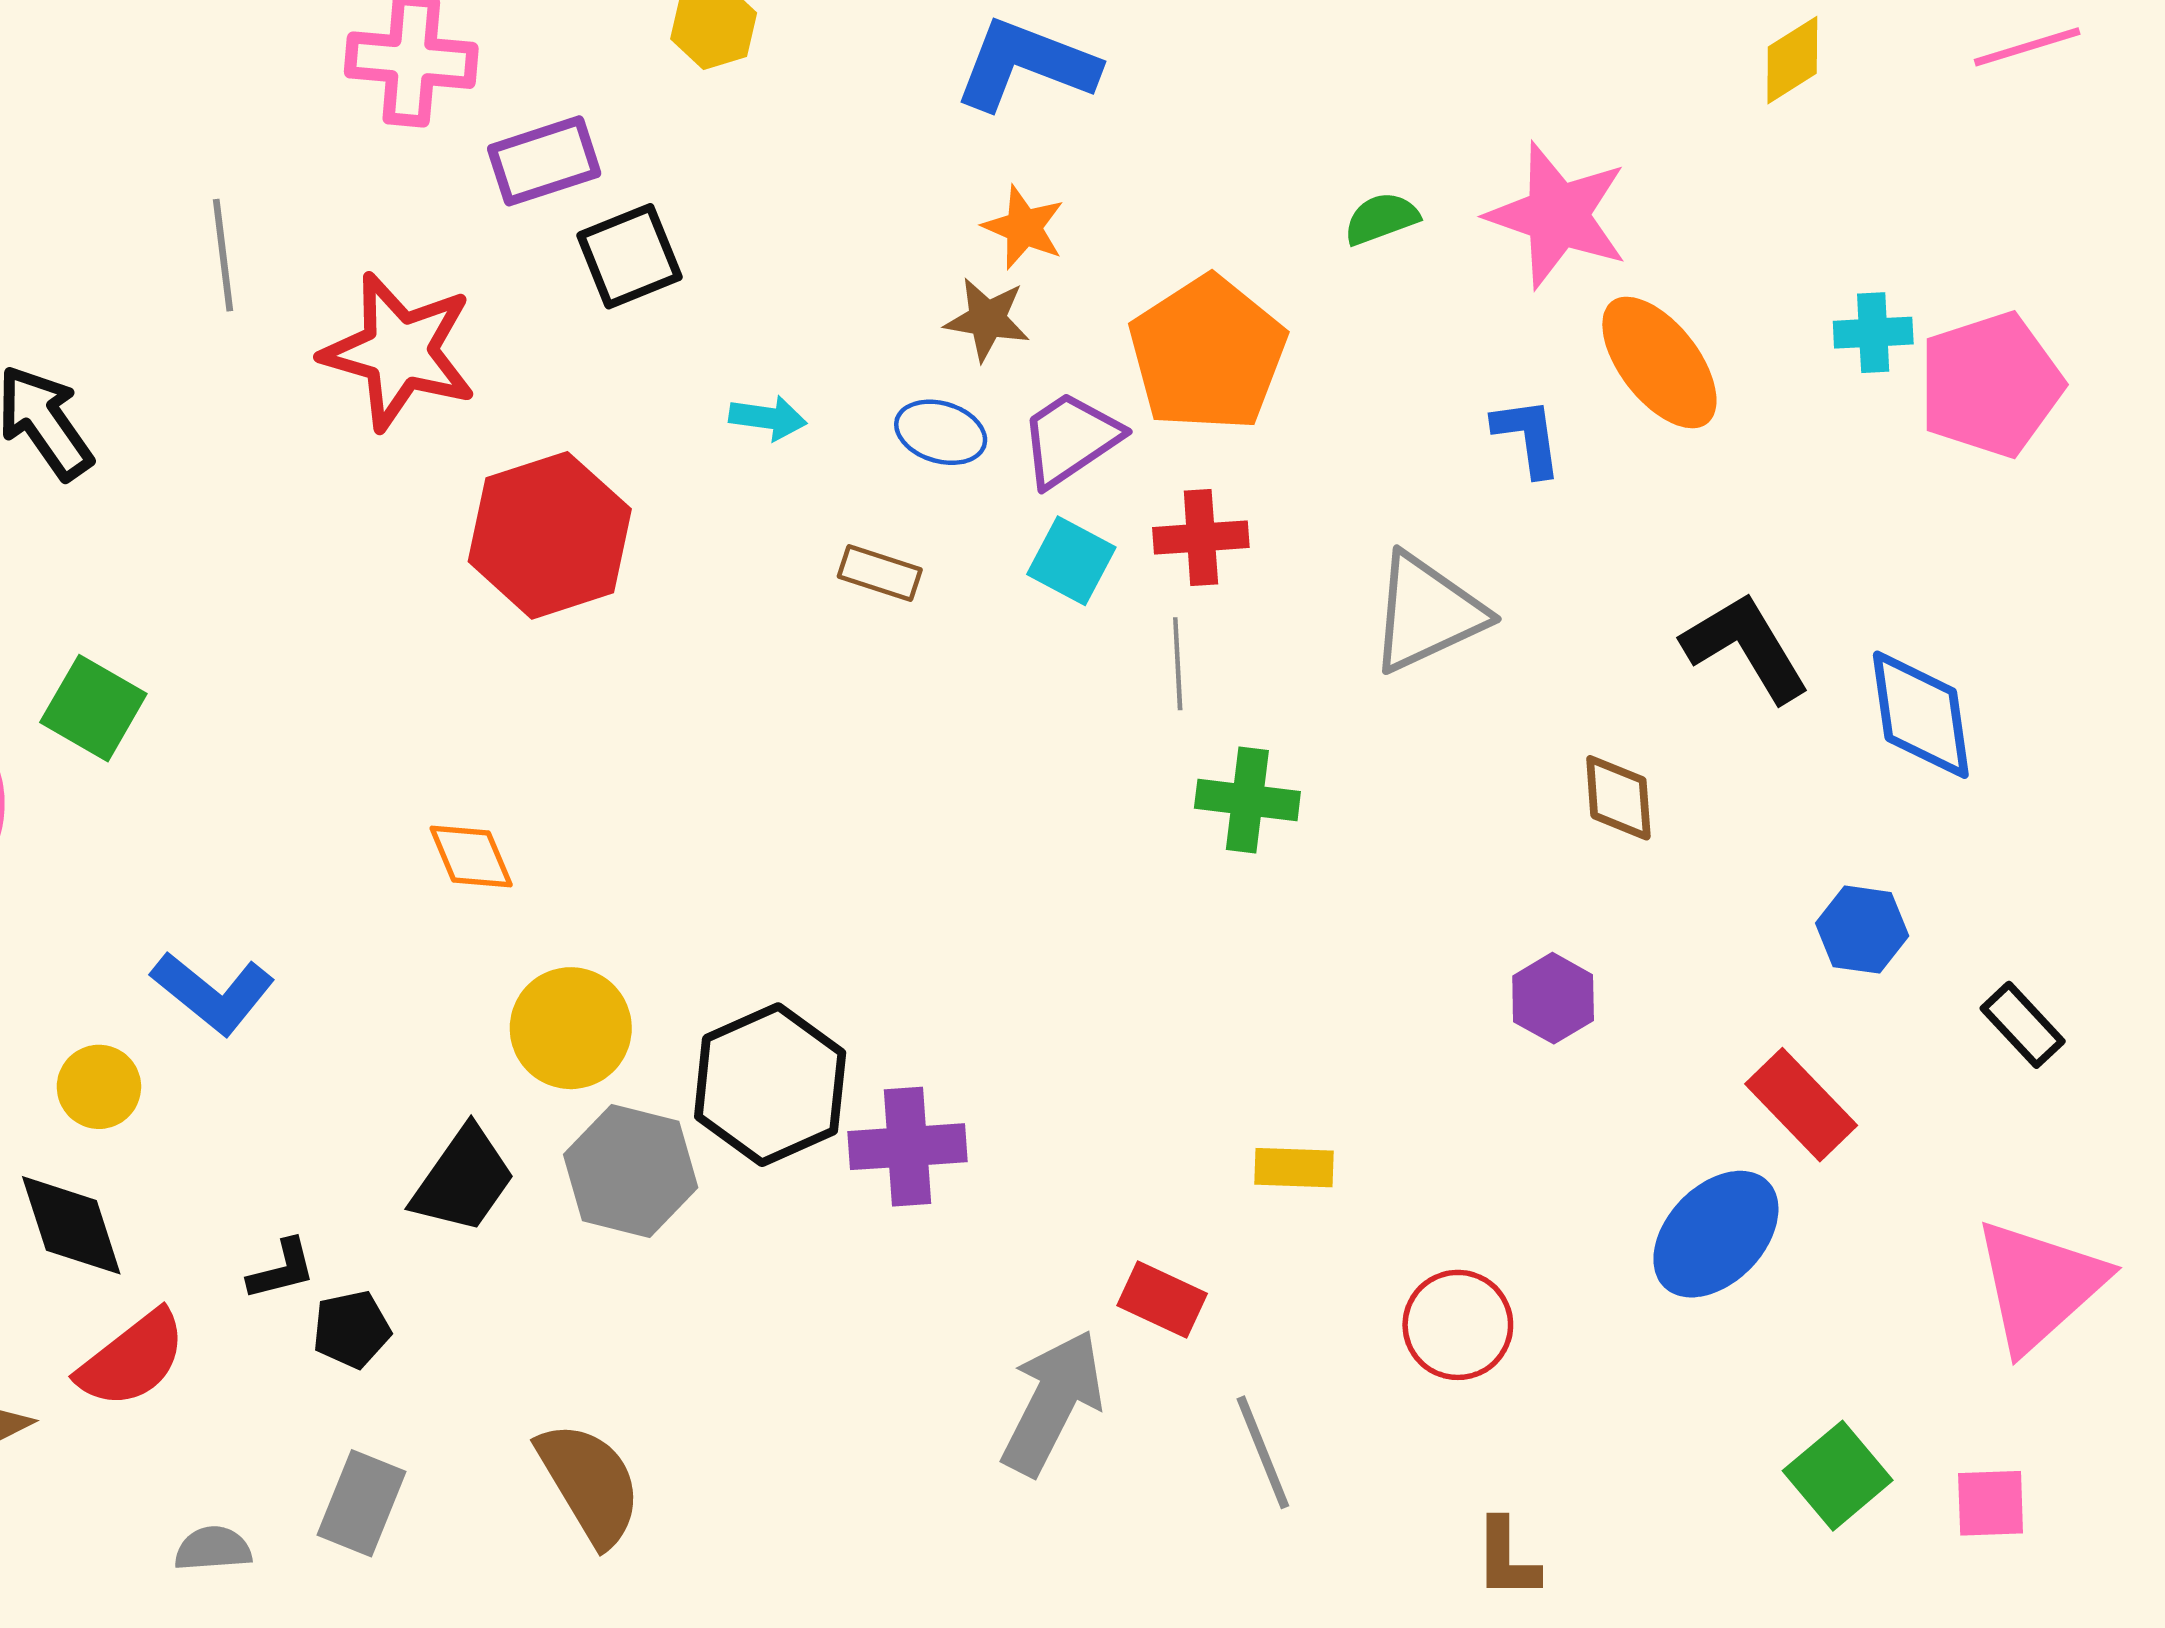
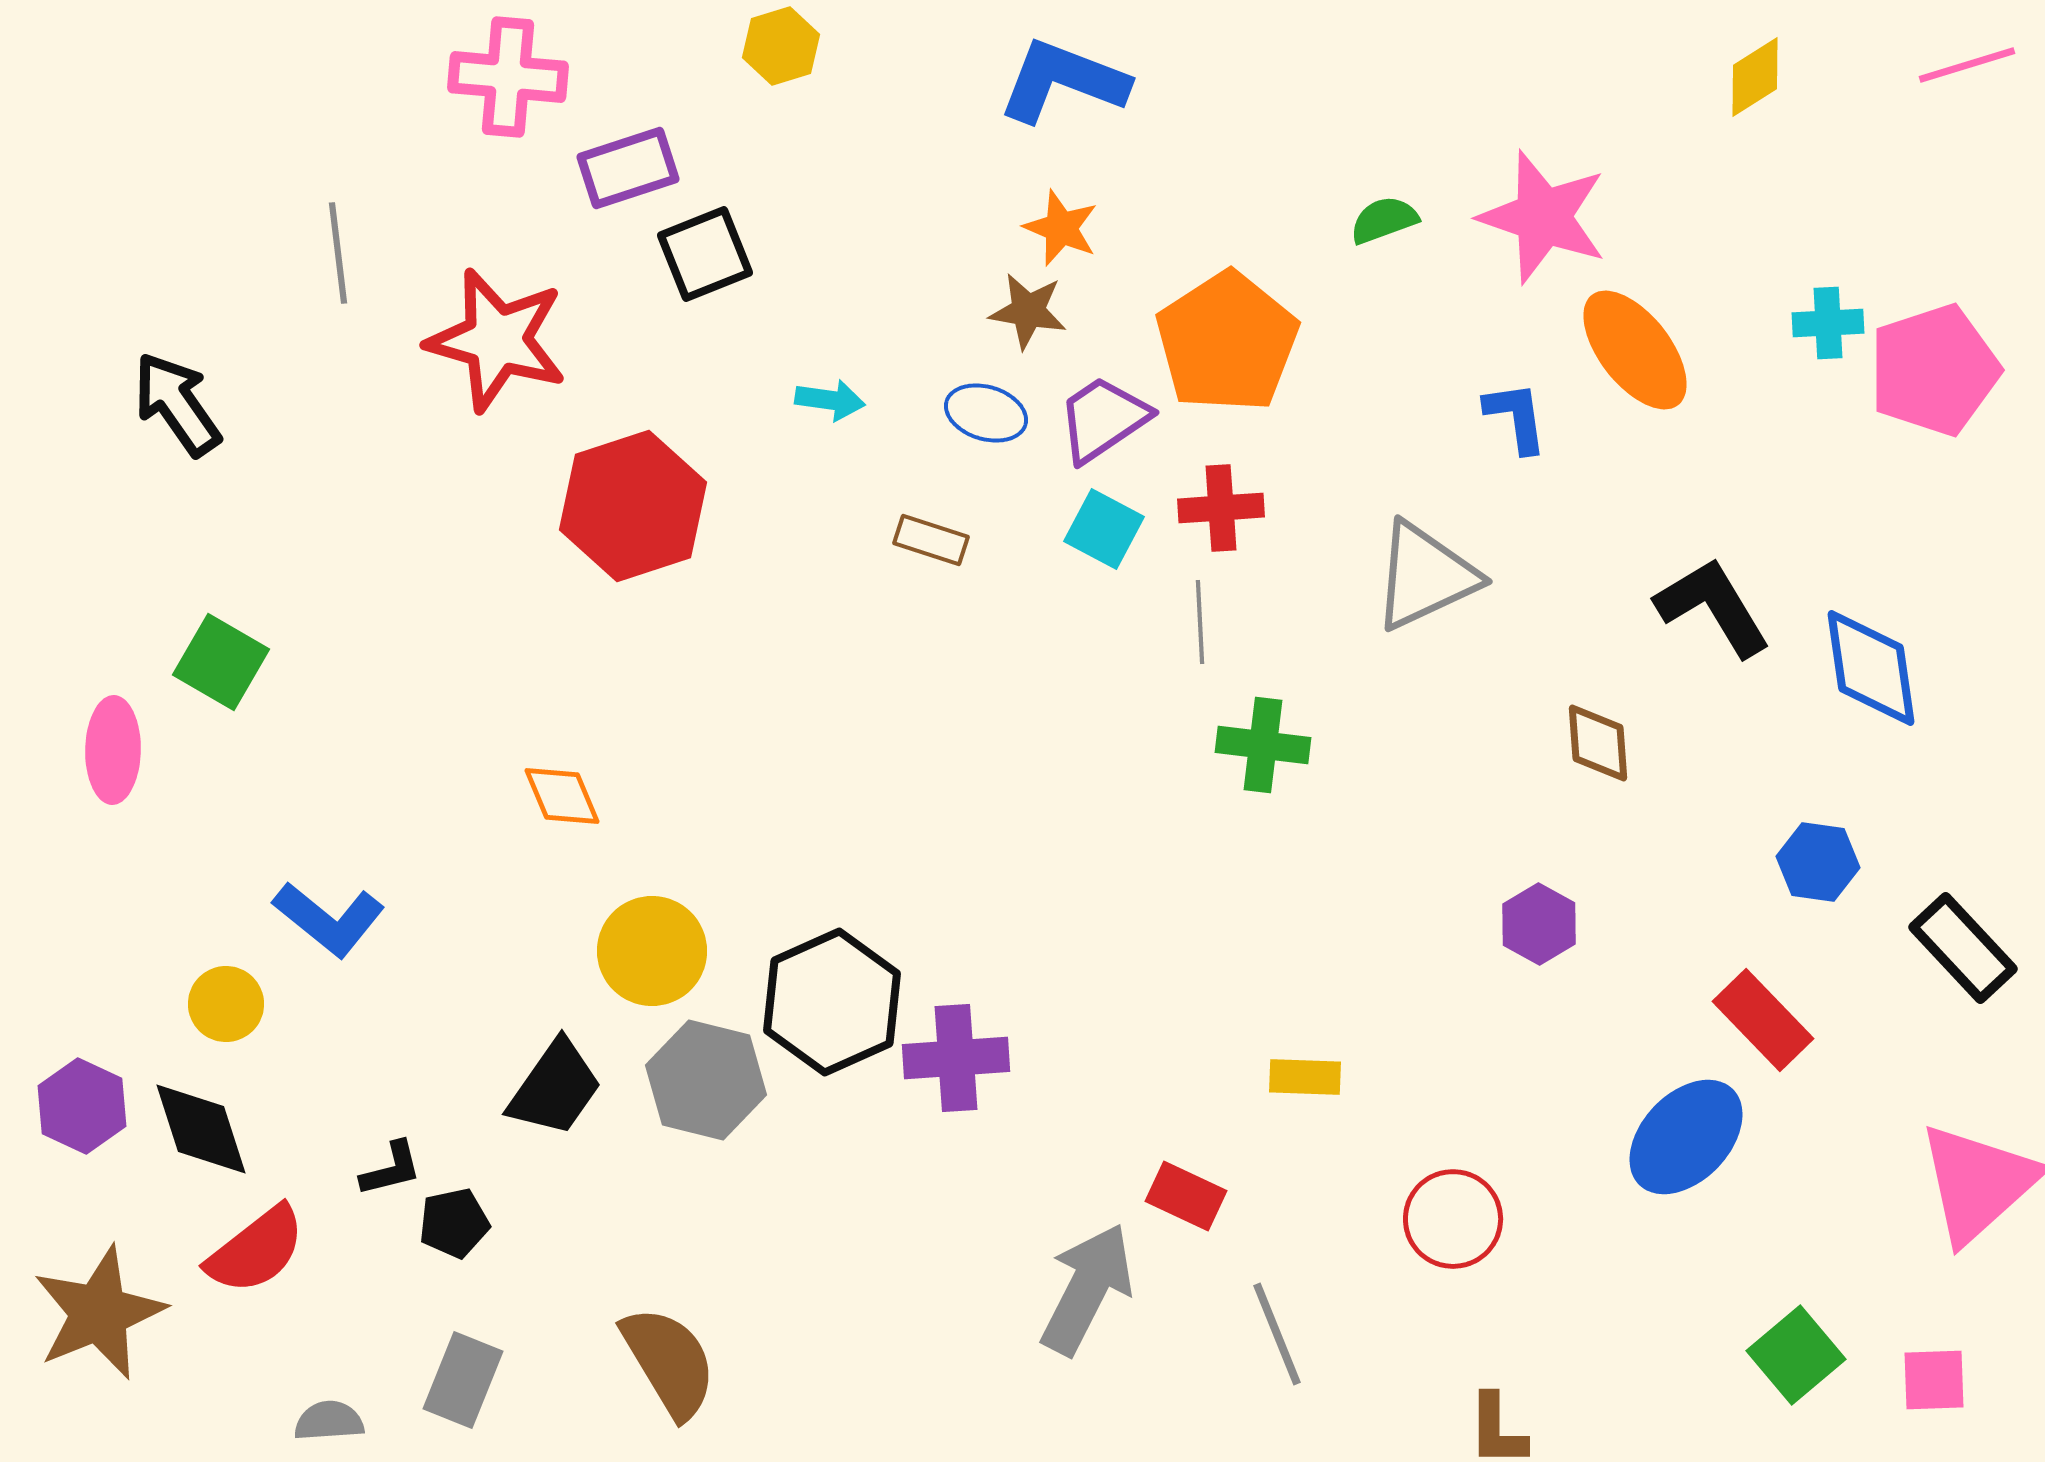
black rectangle: (2023, 1025) -> (1963, 948), size x1.4

